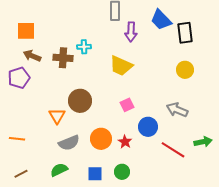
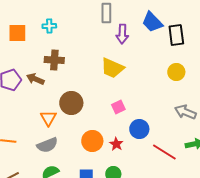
cyan cross: (84, 47) -> (49, 26), moved
brown arrow: (32, 56) -> (35, 79), moved
gray arrow: (177, 110) -> (185, 112), moved
gray semicircle: (69, 143) -> (47, 145), moved

